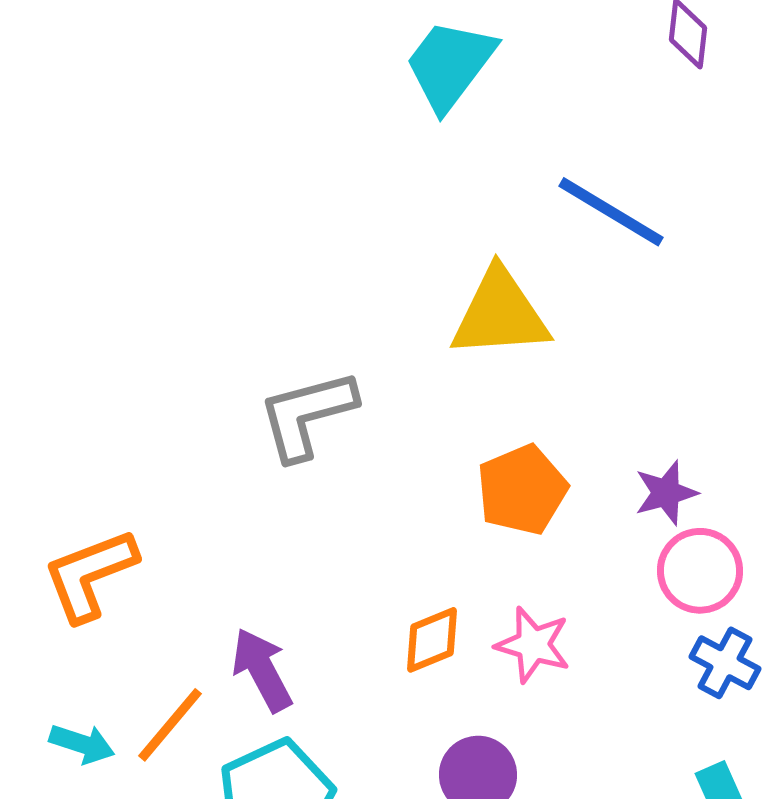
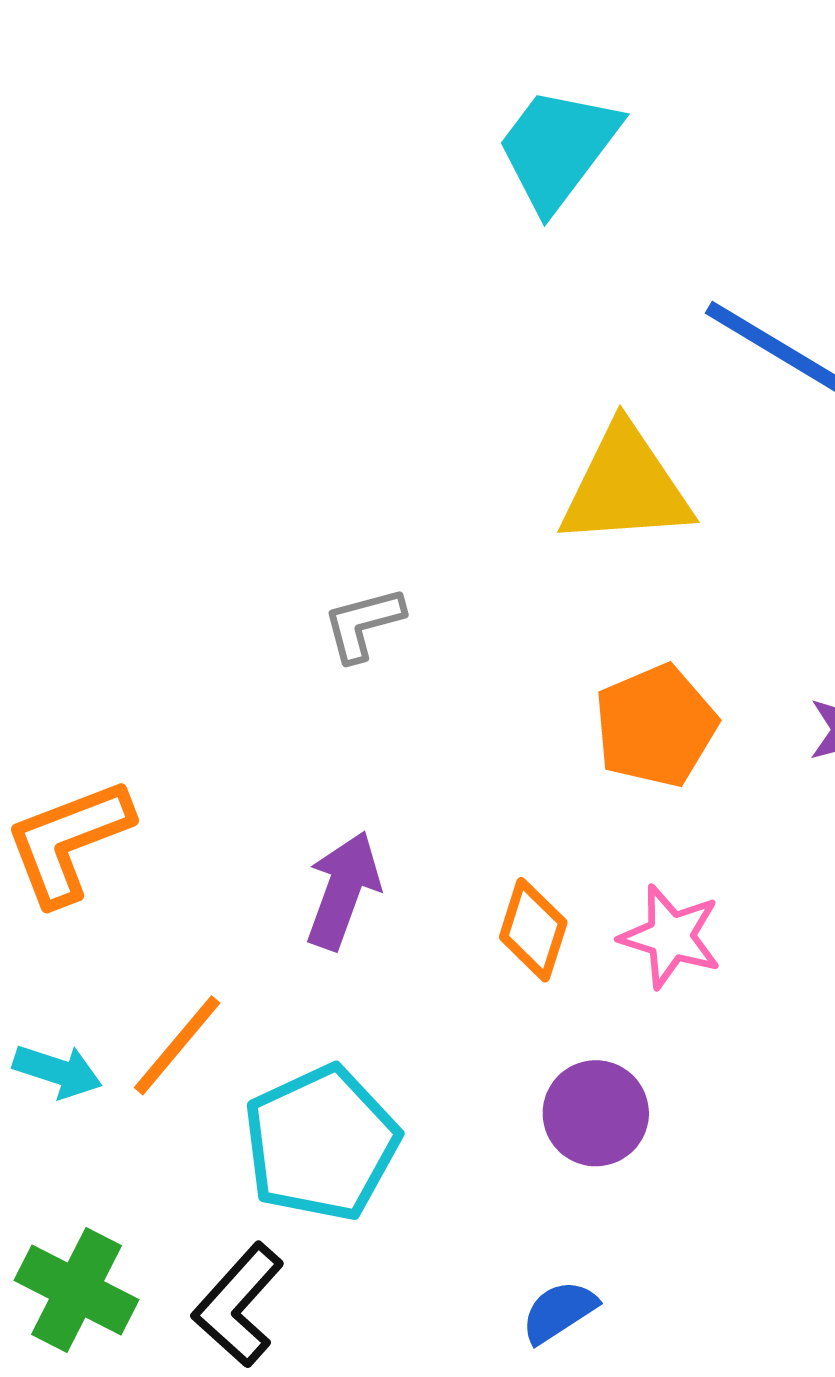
gray L-shape: (307, 415) -> (363, 624), size x0.6
orange diamond: (432, 640) -> (533, 930), turned -50
purple arrow: (262, 670) -> (343, 890), moved, turned 48

